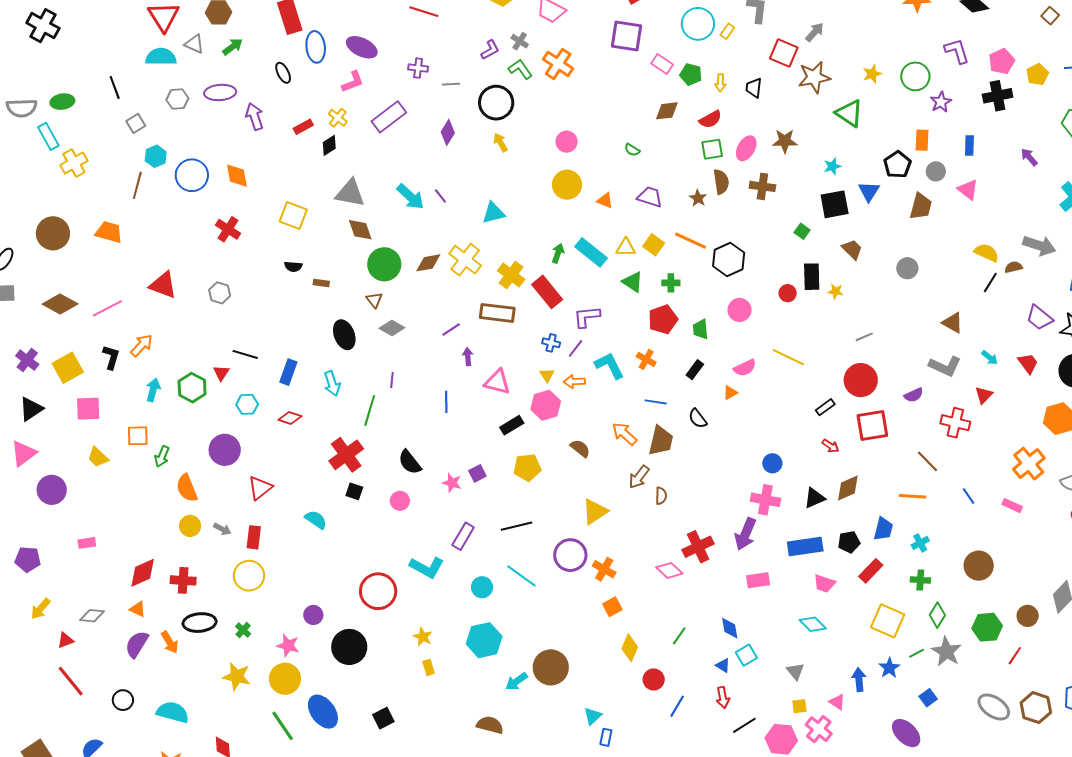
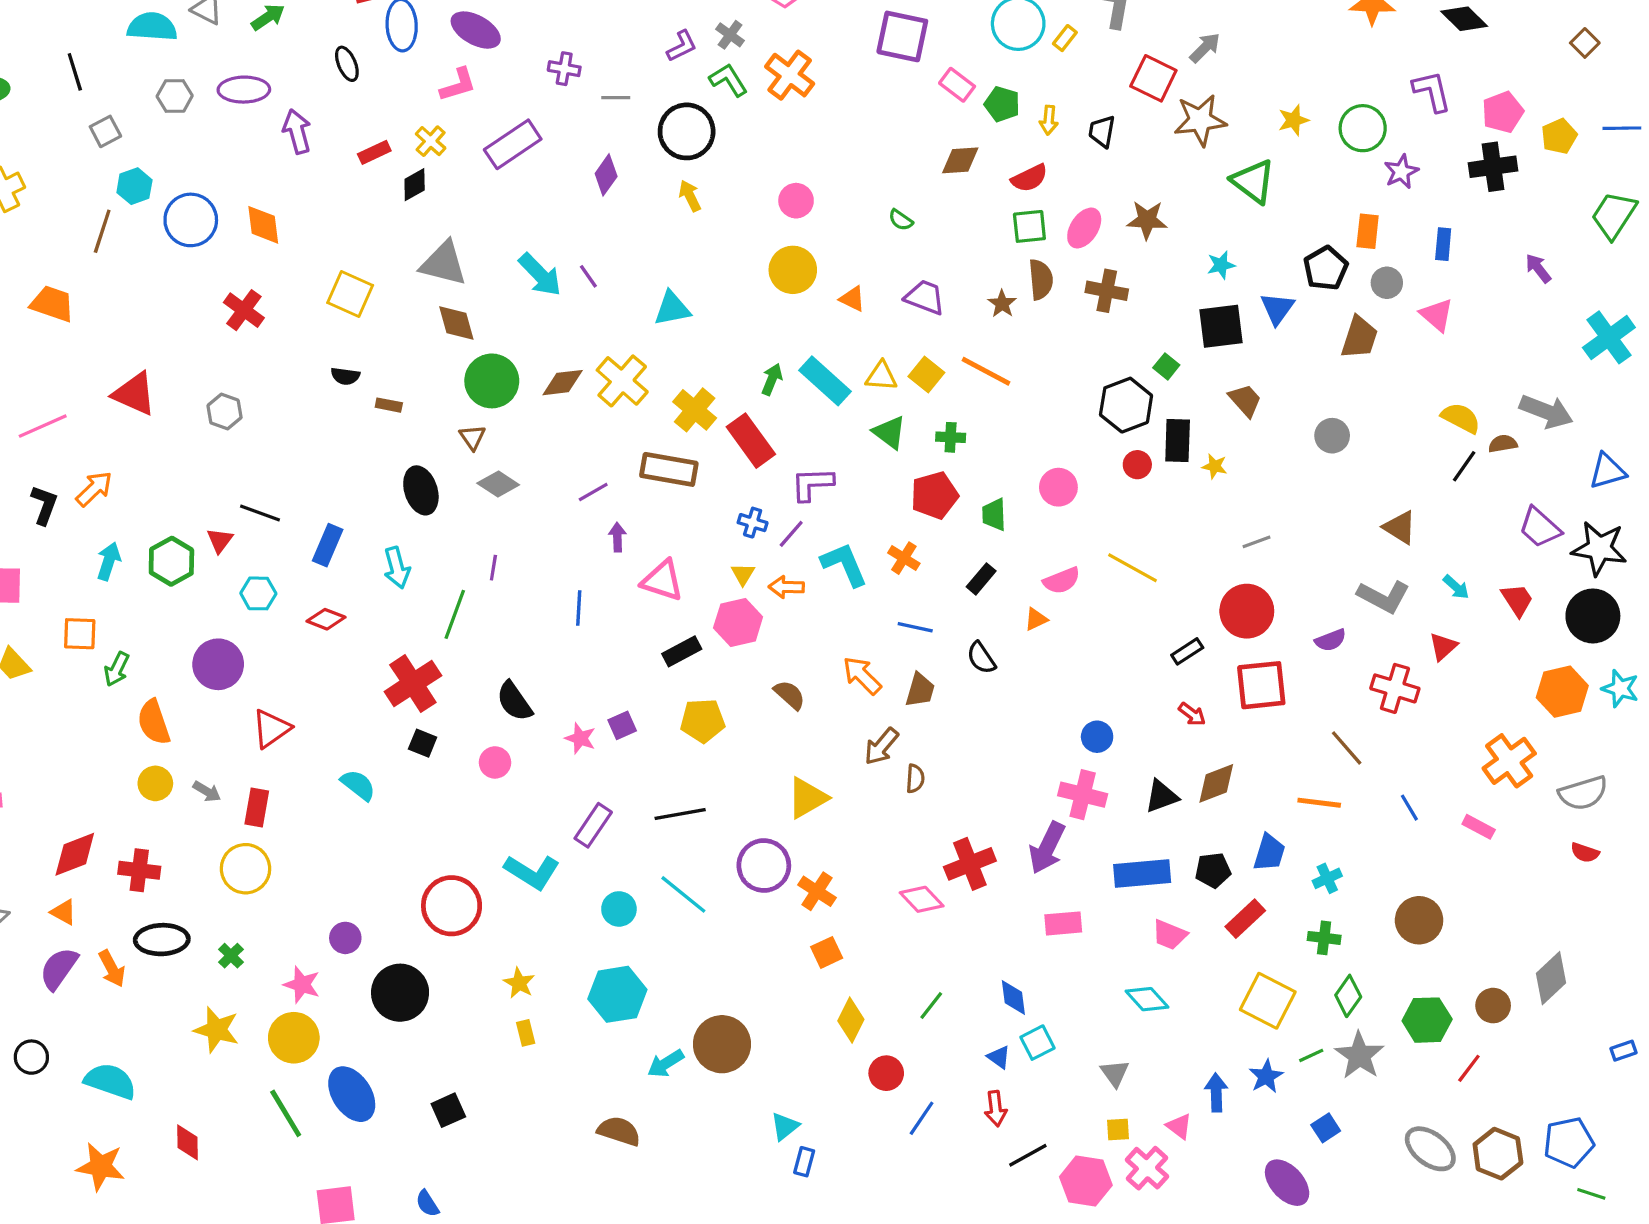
black hexagon: (729, 259) -> (1126, 405), moved
brown trapezoid: (661, 441) -> (920, 690), size x0.7

